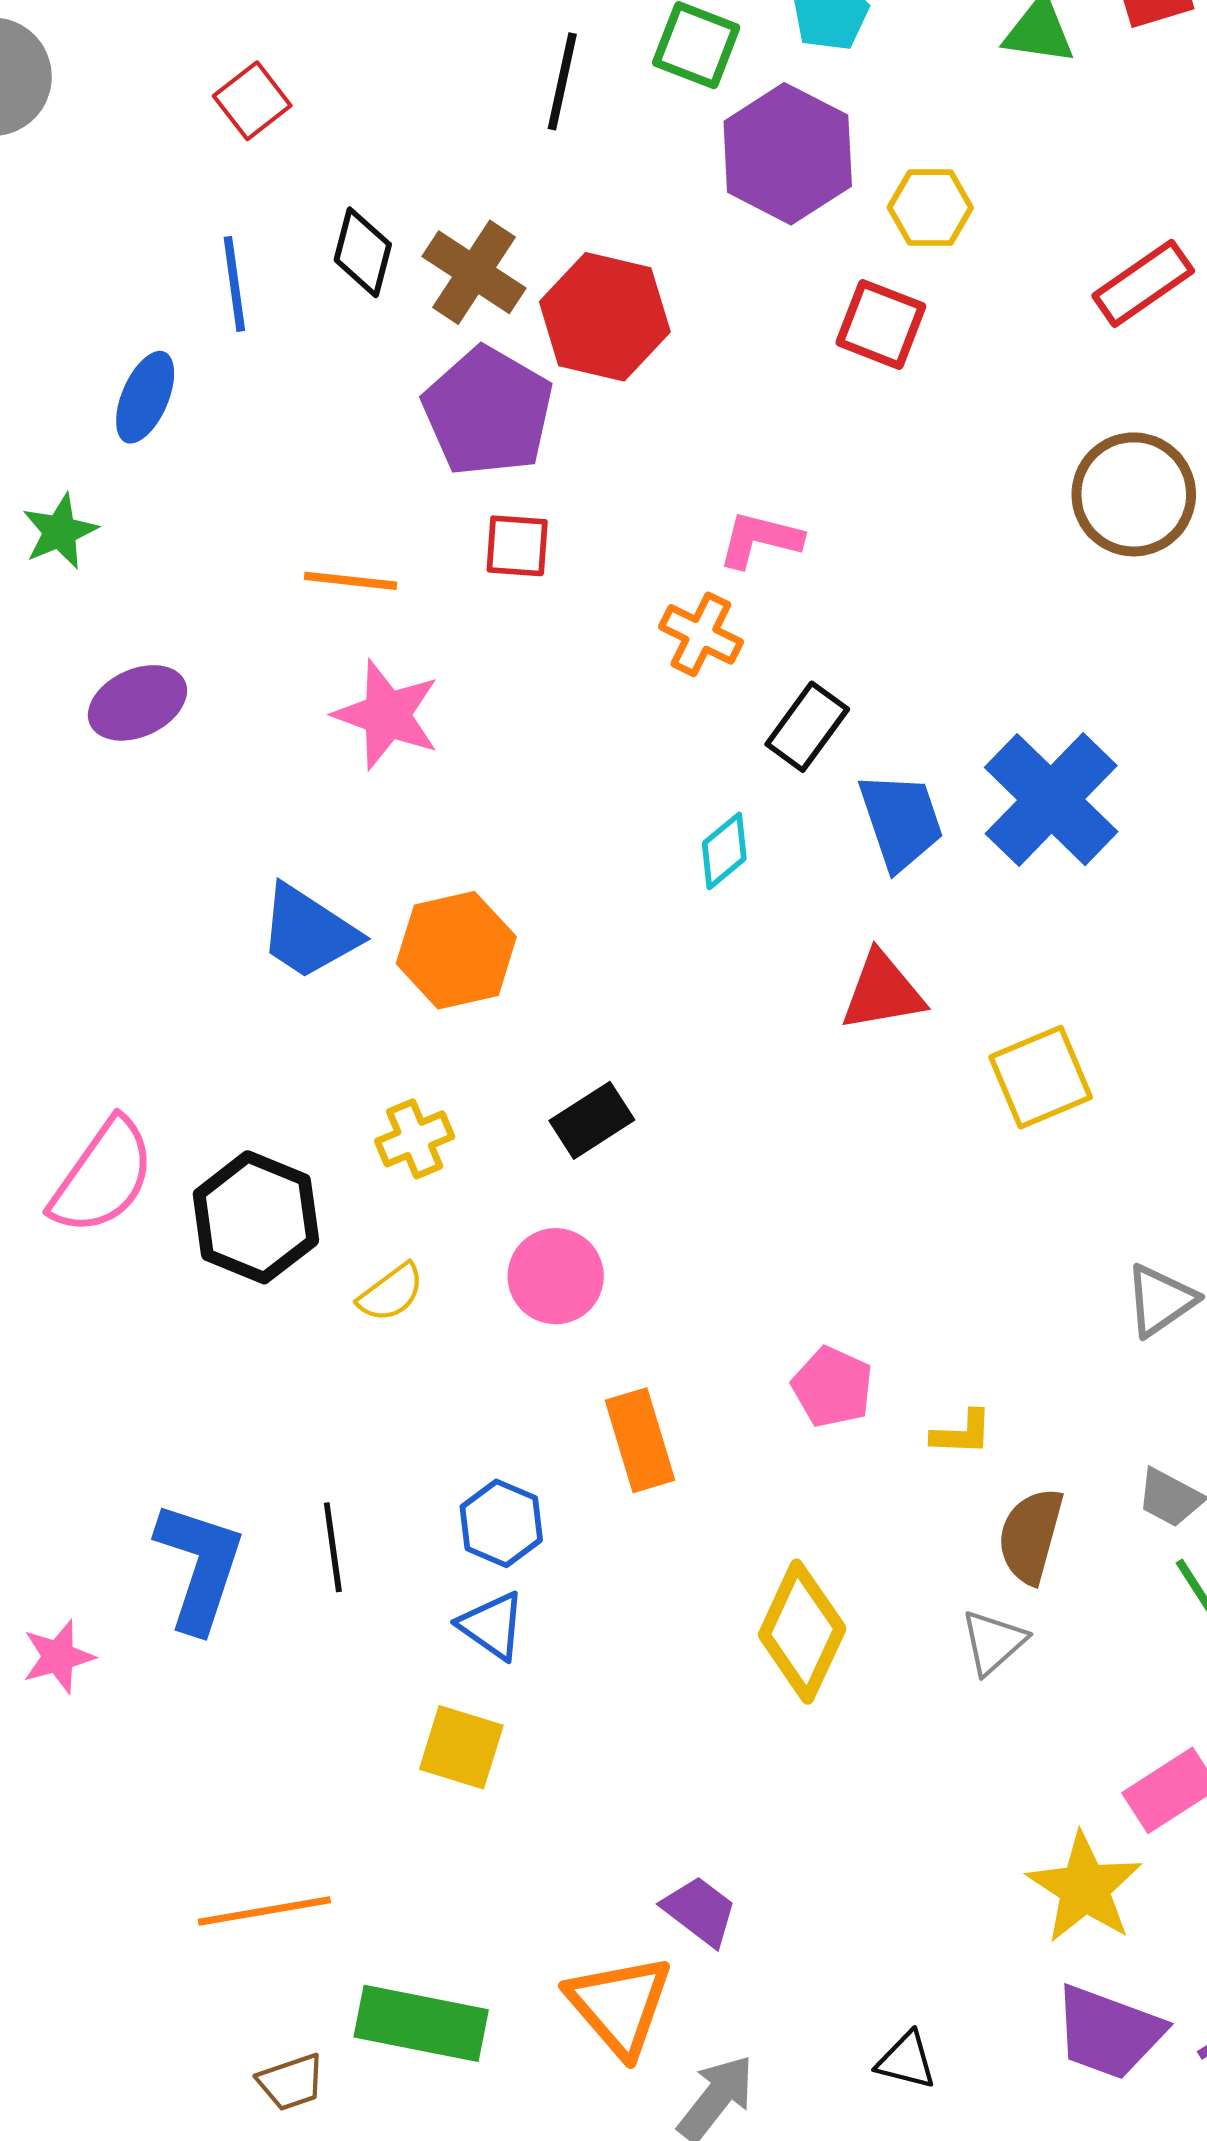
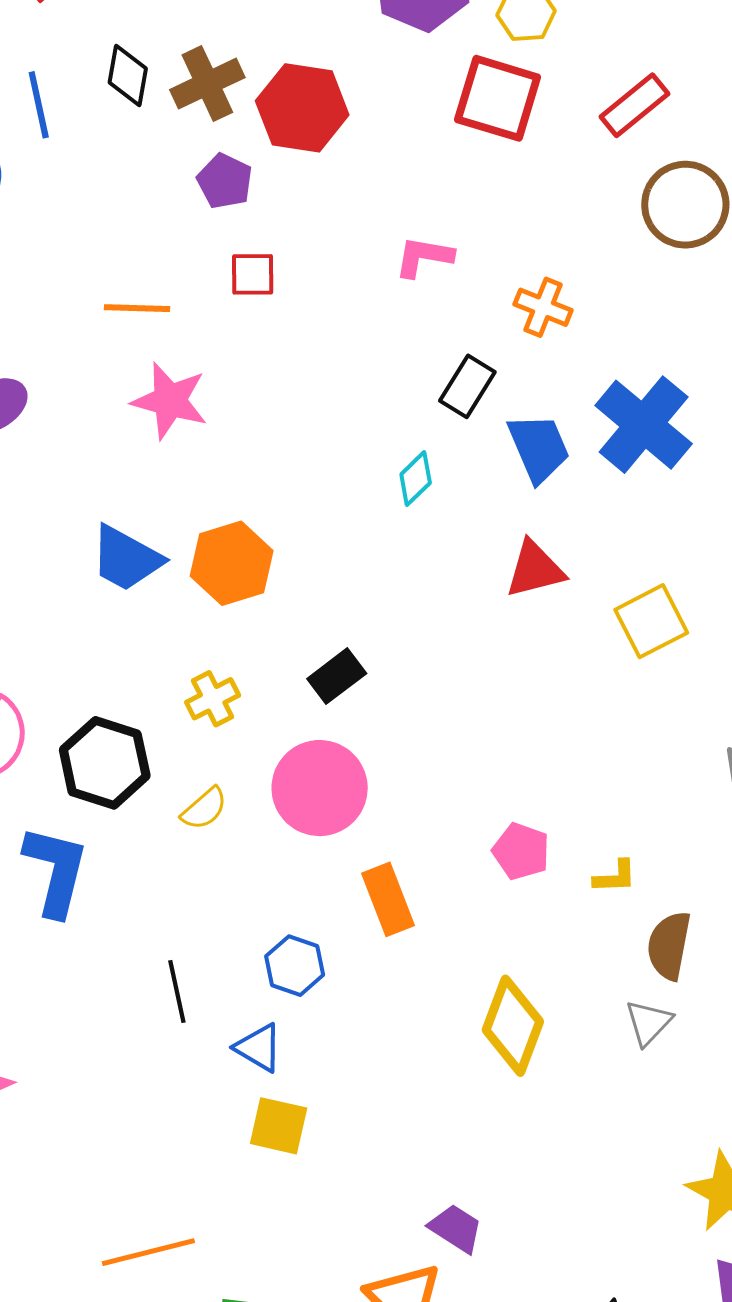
brown cross: (474, 272) -> (207, 84), turned 36
red rectangle: (1143, 283) -> (634, 105), moved
red square: (881, 324) -> (498, 98), size x1.4
purple pentagon: (488, 412) -> (225, 181), size x0.6
orange cross: (701, 634) -> (543, 307), moved
pink circle: (556, 1276) -> (320, 788), size x1.4
blue L-shape: (199, 1566) -> (56, 871), moved
blue triangle: (492, 1626) -> (259, 1048), moved

